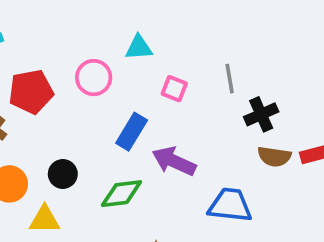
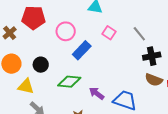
pink circle: (94, 78) -> (66, 31), moved
gray line: (230, 79) -> (139, 34), turned -42
purple arrow: (174, 161) -> (97, 93), moved, size x0.7

